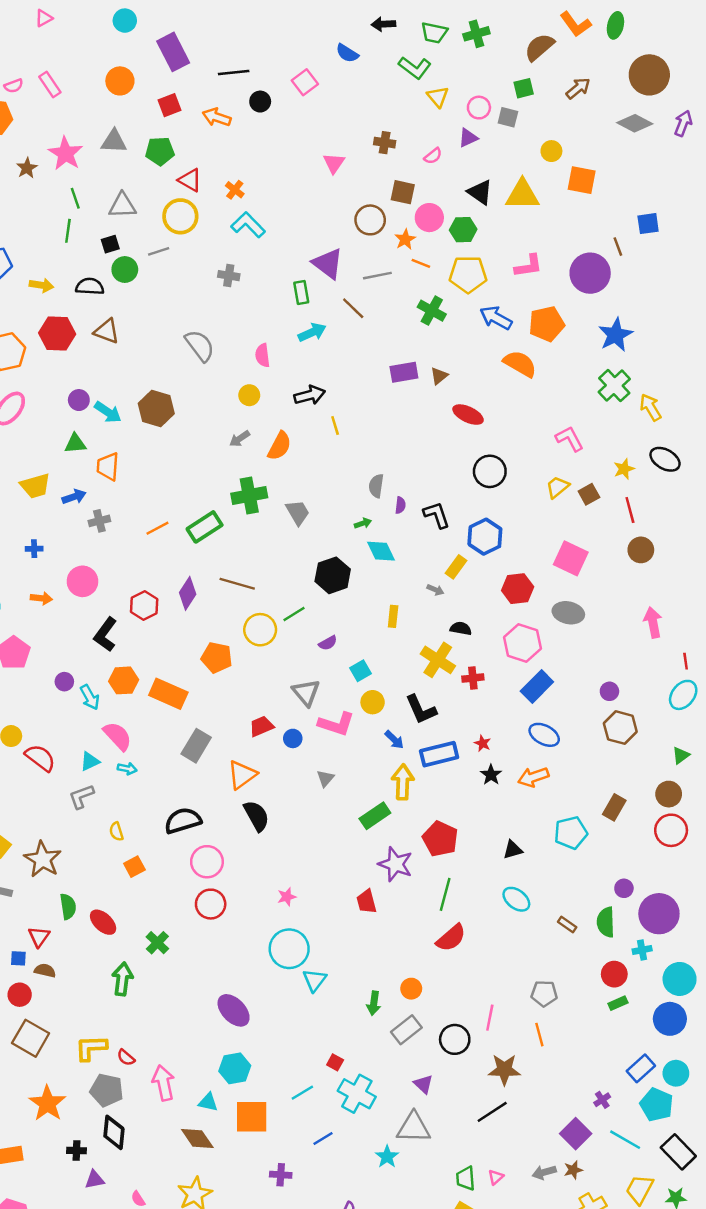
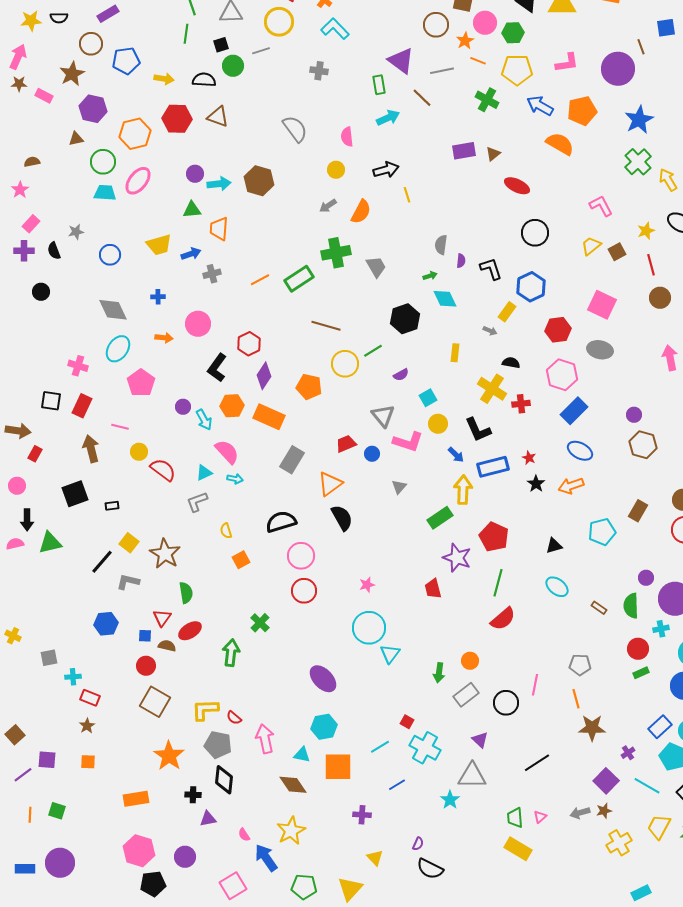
cyan arrow: (108, 412) -> (219, 184), turned -40
purple diamond: (188, 593) -> (264, 376), moved
red ellipse: (103, 922) -> (190, 631), moved, turned -75
brown star: (504, 1070) -> (592, 728), moved

